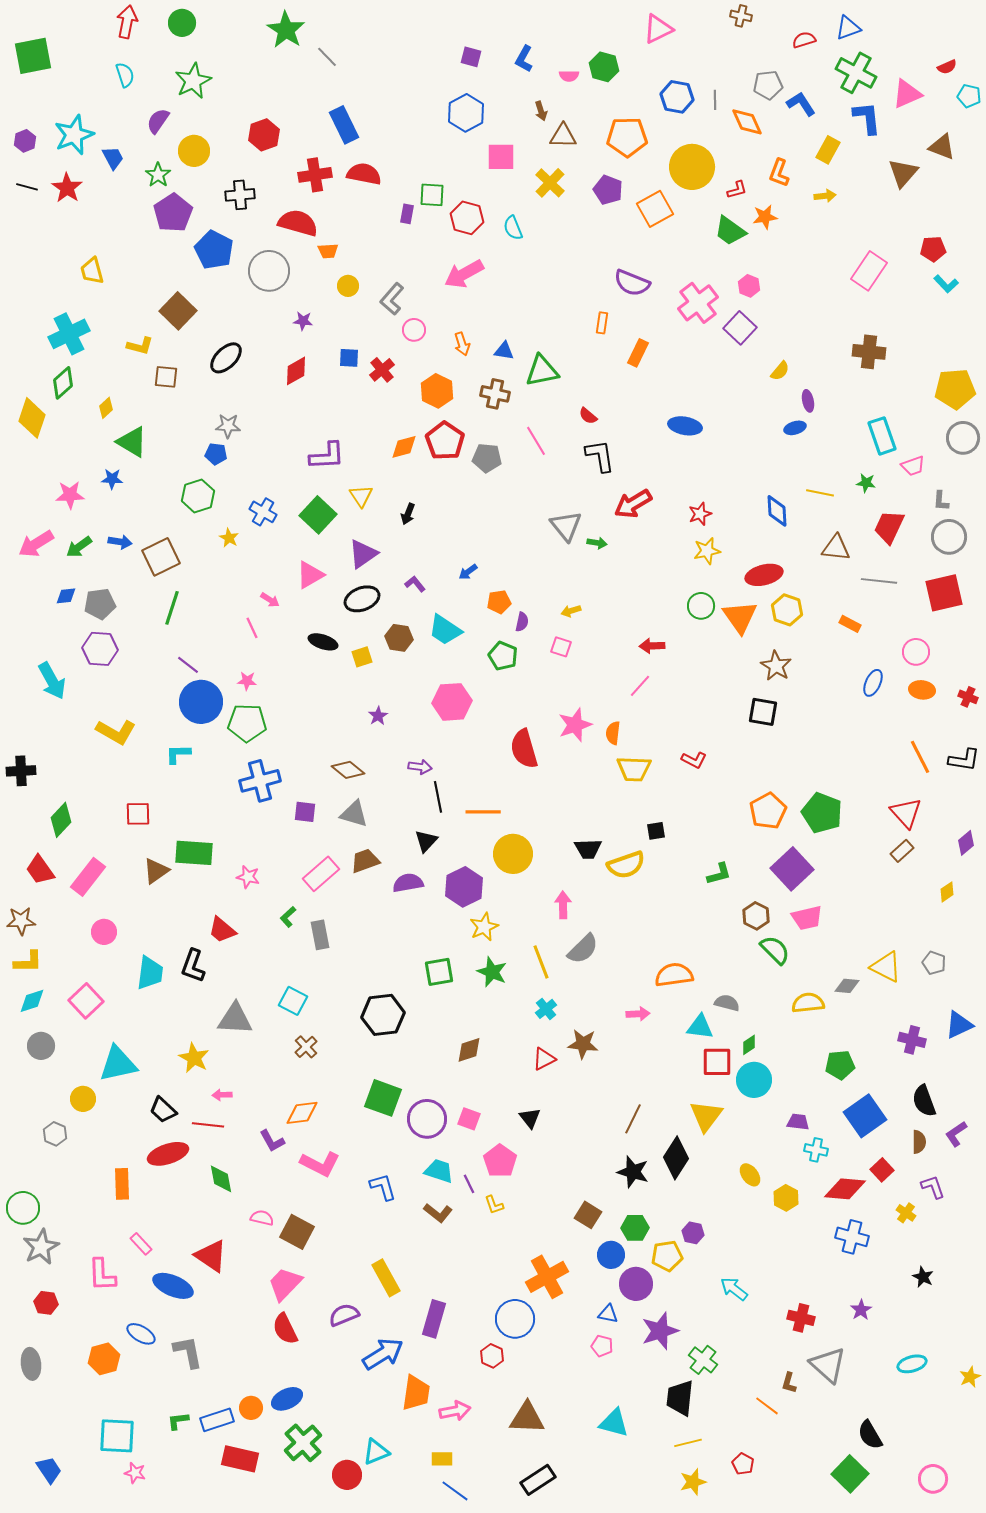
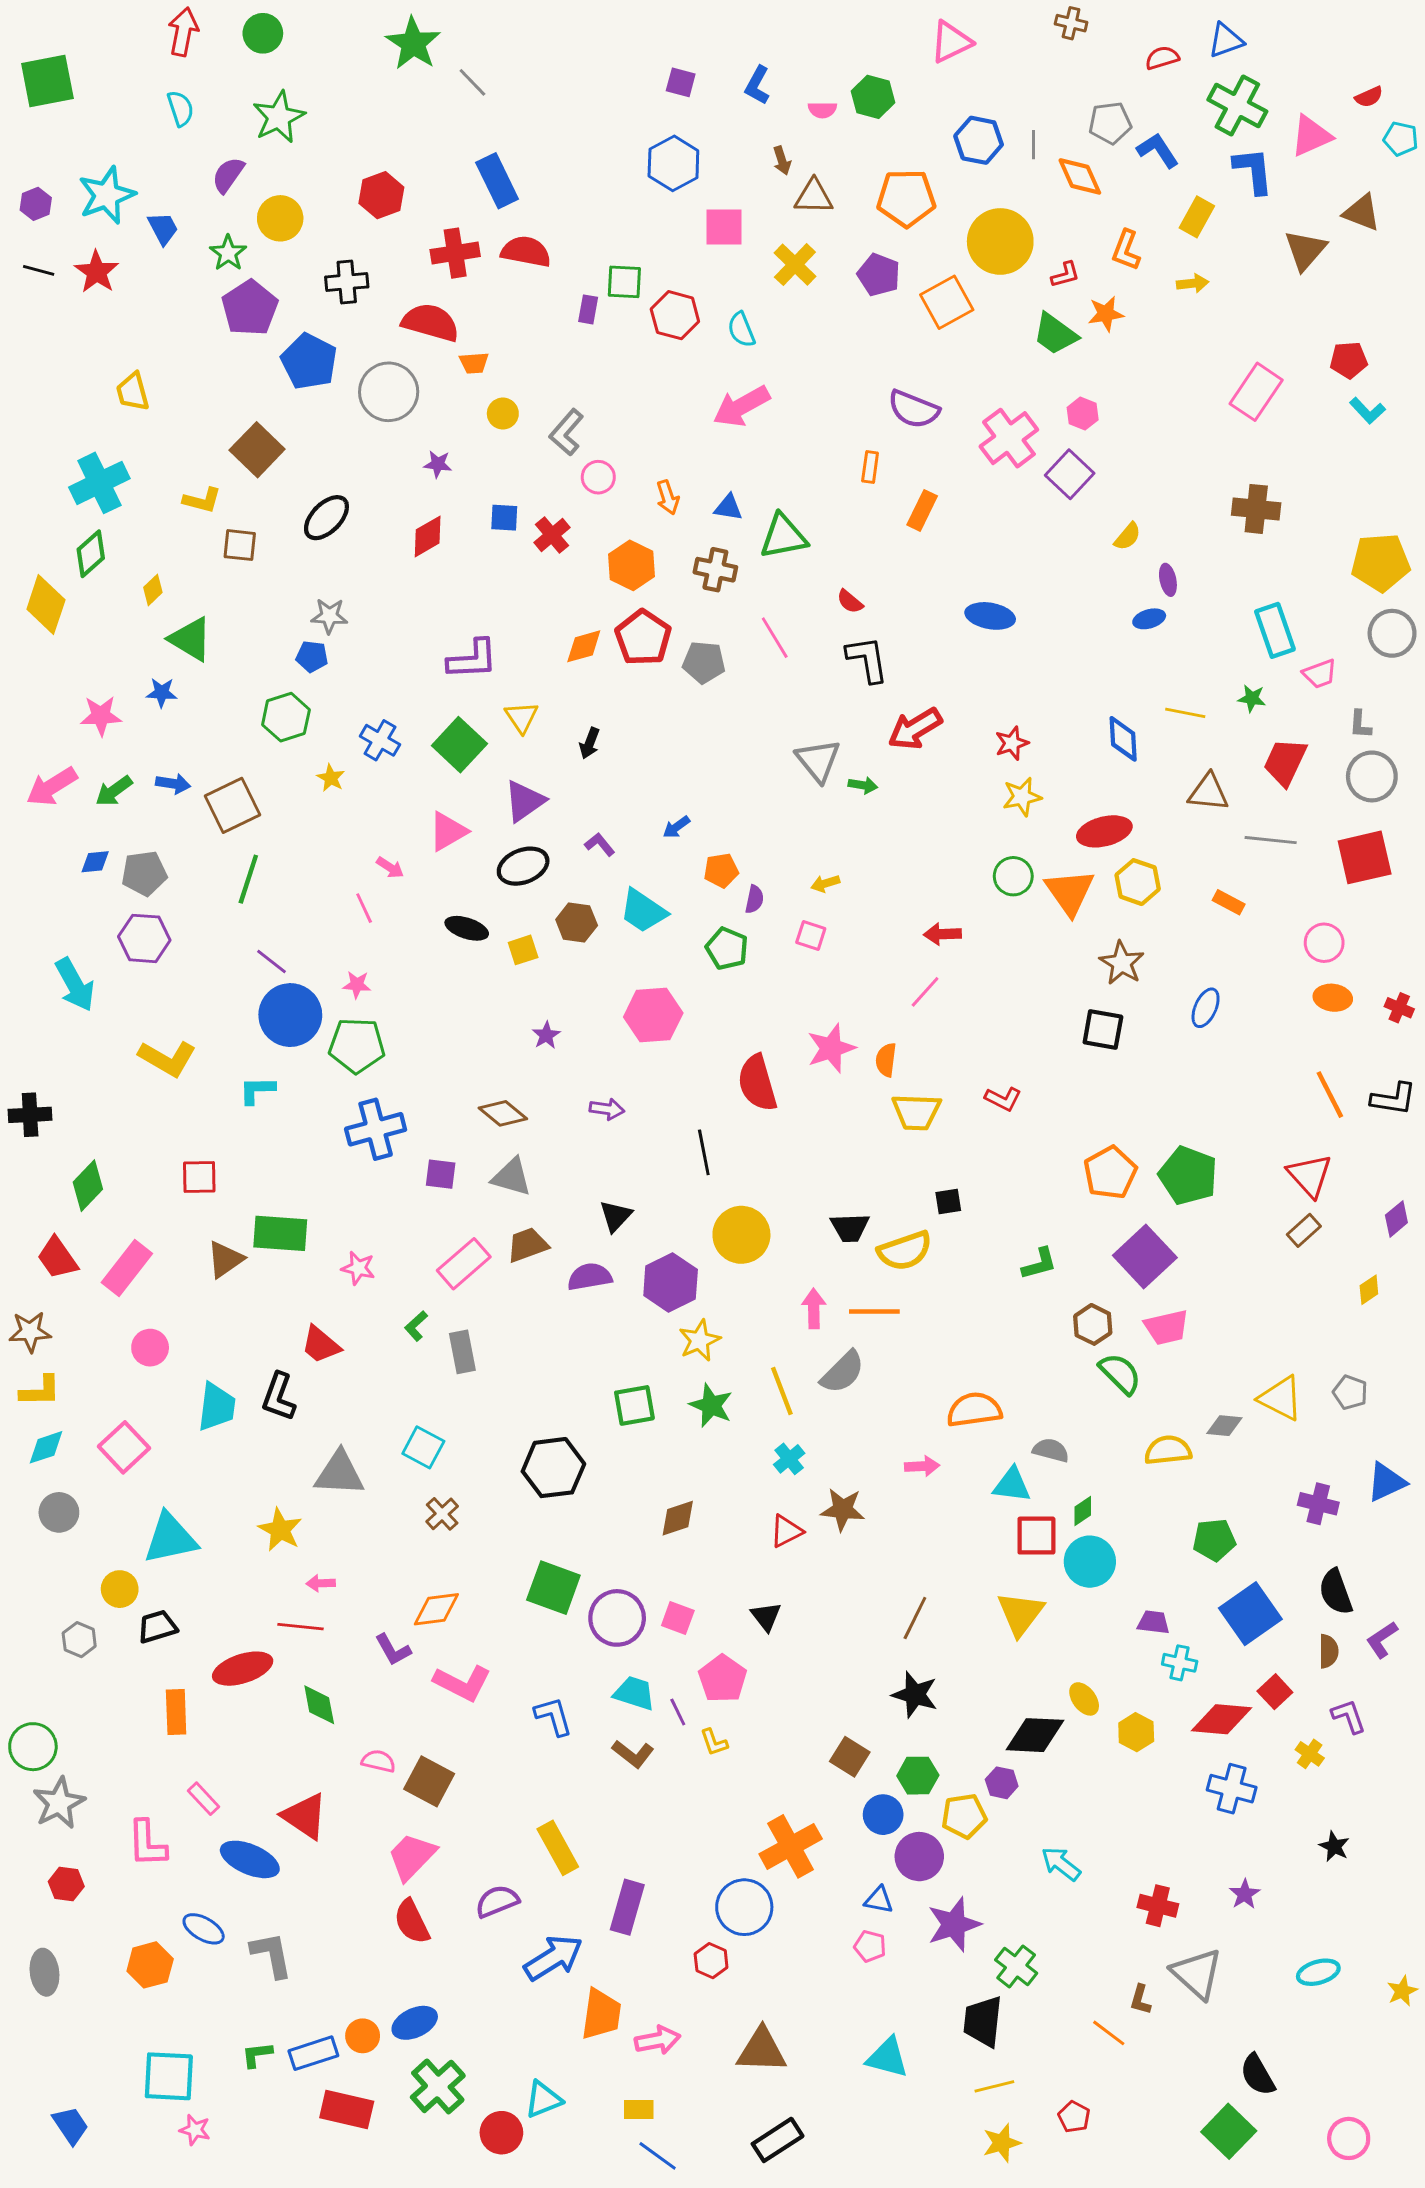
pink arrow: (464, 274) -> (741, 406), moved
blue ellipse: (873, 683) -> (1206, 1008), moved
black line: (438, 797) -> (704, 1152), moved
orange line: (483, 812) -> (874, 1311), moved
black trapezoid: (163, 1110) -> (157, 1627), moved, turned 120
black diamond: (676, 1158) -> (1035, 1735), moved, turned 60

